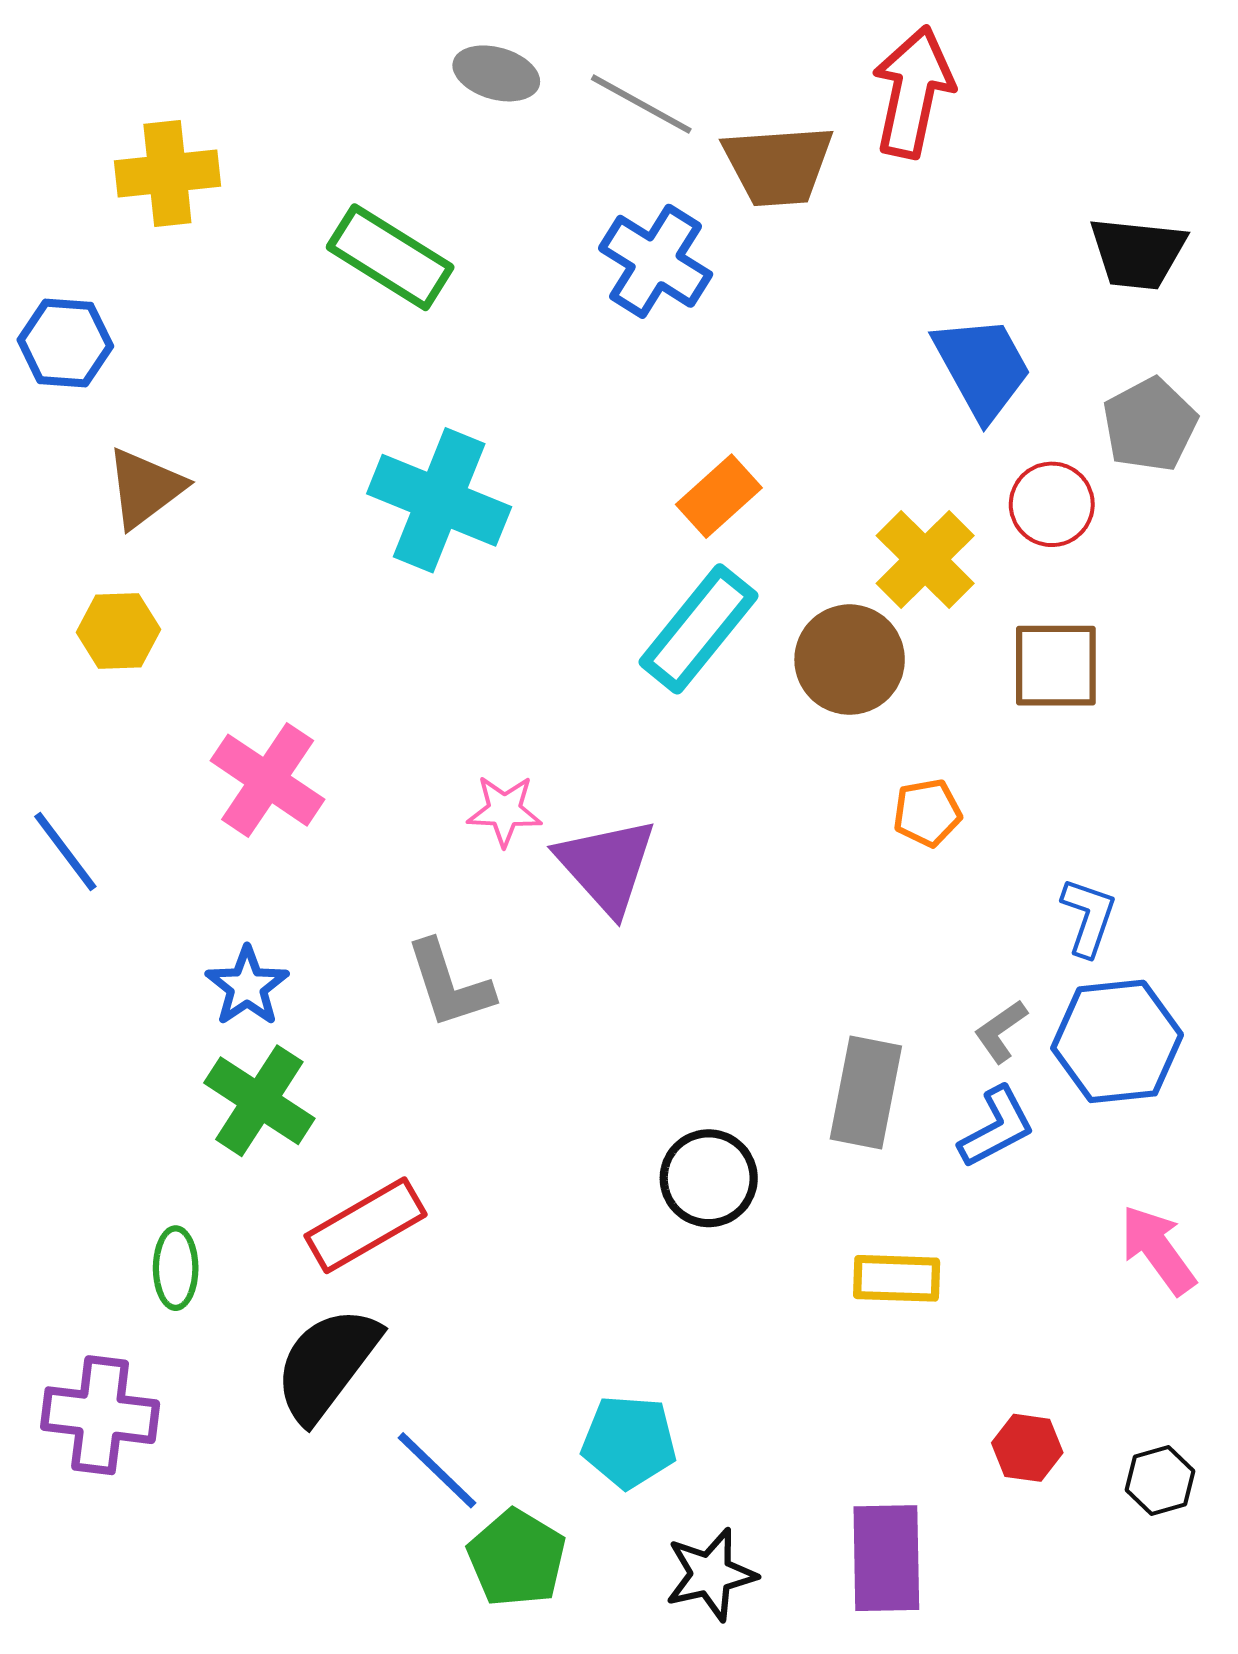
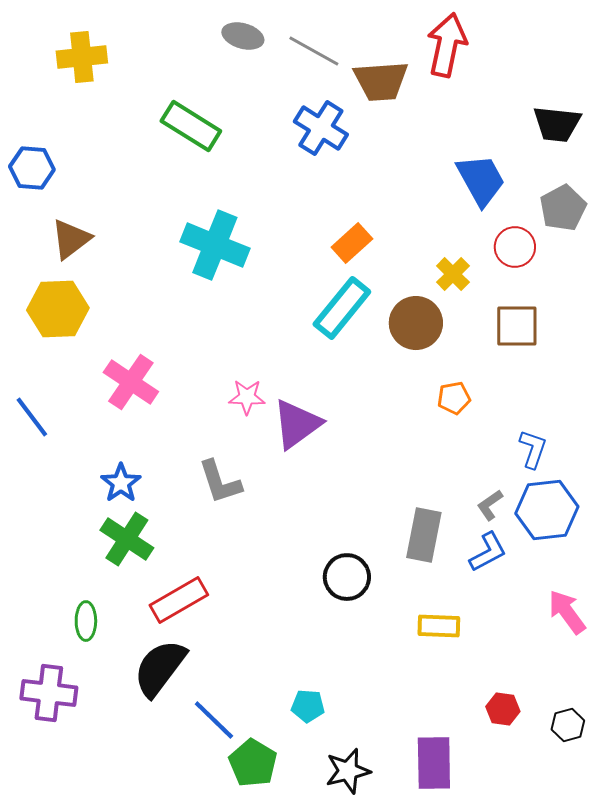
yellow cross: (167, 173) -> (82, 57), moved
yellow cross: (925, 559) -> (453, 274), size x0.7
yellow hexagon: (118, 631) -> (58, 309), size x1.5
purple triangle: (607, 866) -> (297, 424), turned 36
cyan pentagon: (629, 1442) -> (308, 706), size x0.7

